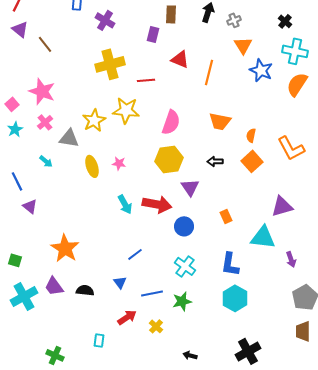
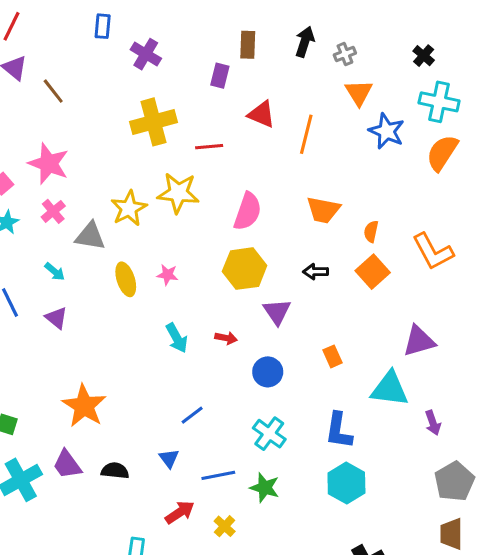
red arrow: (157, 204) -> (226, 338), size x0.5
purple triangle: (30, 206) -> (56, 318), moved
green star: (182, 301) -> (265, 488), turned 30

